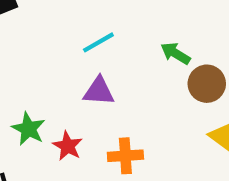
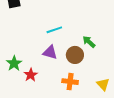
brown circle: (207, 84) -> (75, 55), moved
orange cross: (125, 156) -> (70, 82), moved

